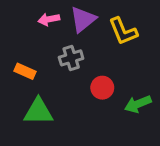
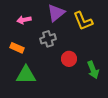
pink arrow: (49, 19) -> (24, 20), moved
green arrow: (138, 104) -> (93, 70), turned -90

